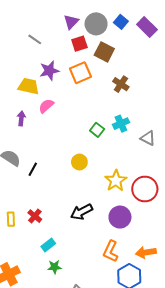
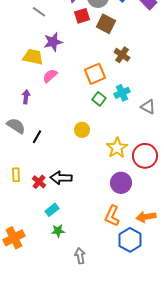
orange square: (80, 73) -> (95, 74), moved
purple arrow: (21, 118) -> (26, 97), moved
black arrow: (82, 212) -> (61, 178), moved, turned 30
yellow rectangle: (11, 219) -> (16, 175), moved

